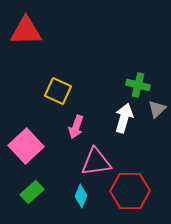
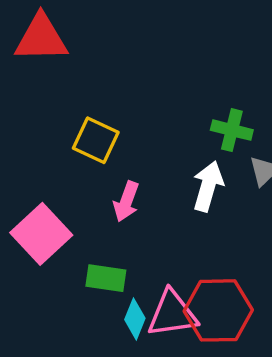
pink triangle: (96, 162) -> (172, 314), moved
green rectangle: (32, 192) -> (106, 278), moved, turned 50

